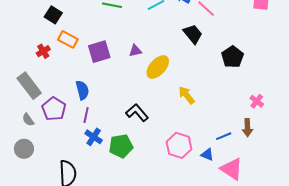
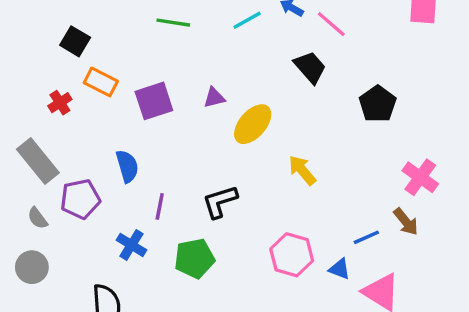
pink cross: (257, 101) -> (420, 177), size x1.5
purple pentagon: (54, 109) -> (80, 199), turned 30
black L-shape: (137, 113) -> (220, 202), turned -65
purple line: (86, 115) -> (160, 206), moved
brown arrow: (247, 128) -> (406, 222), turned -36
blue cross: (94, 137) -> (131, 245), moved

